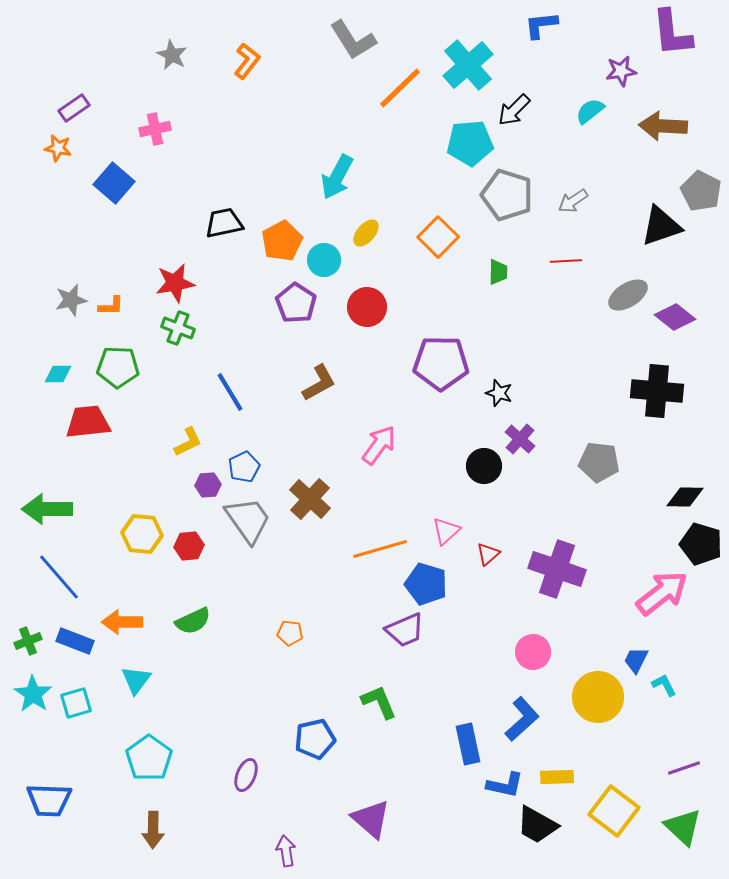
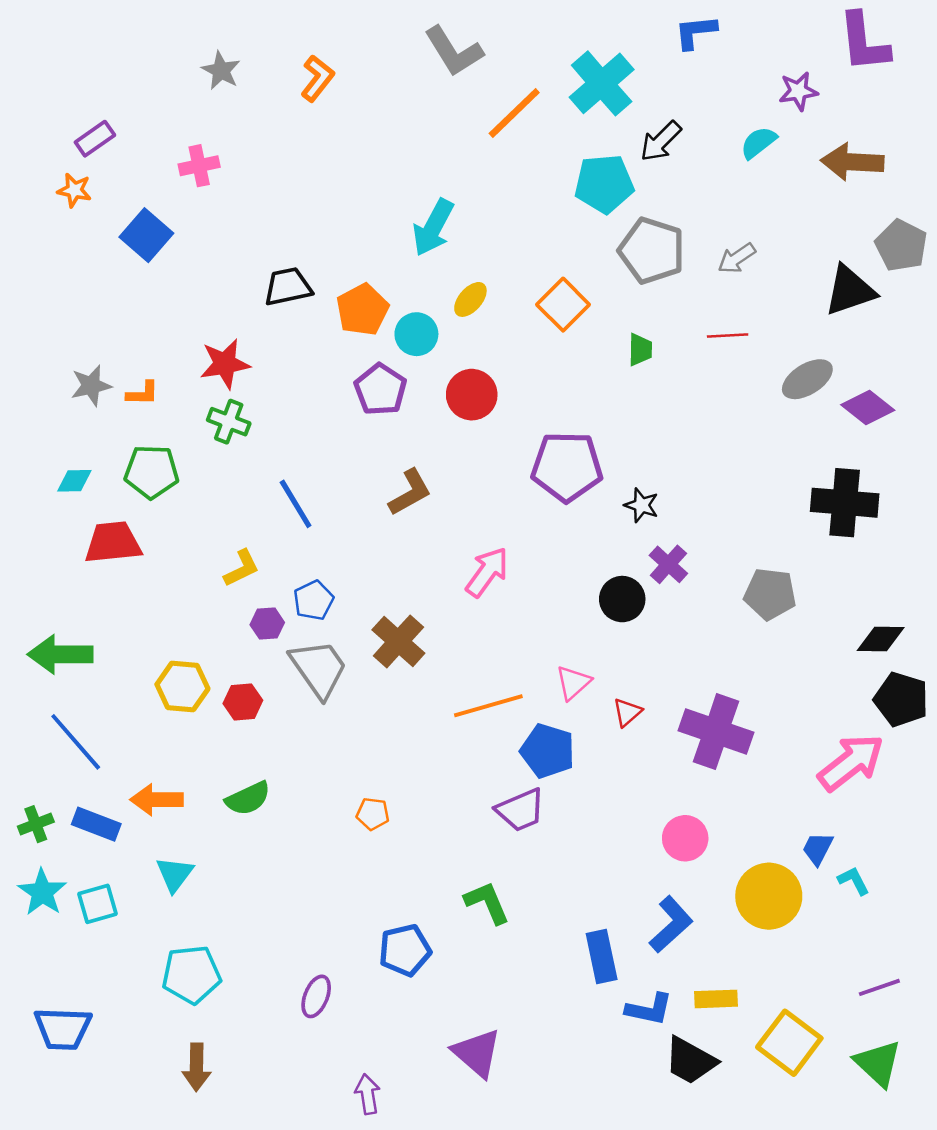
cyan pentagon: (149, 758) -> (191, 975), turned 30

